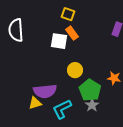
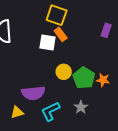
yellow square: (68, 14) -> (57, 15), size x1.5
green pentagon: (90, 90) -> (84, 78), moved
yellow triangle: (35, 103) -> (17, 112), moved

